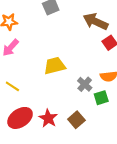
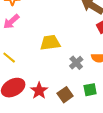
green square: (101, 98) -> (90, 90), moved

